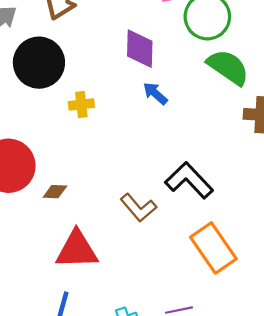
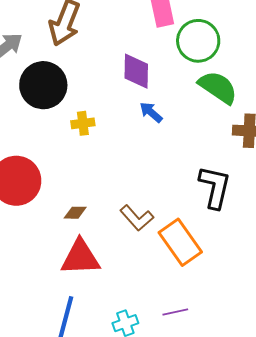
black L-shape: (189, 180) -> (215, 187), moved, turned 57
brown diamond: (55, 192) -> (75, 213), moved
orange rectangle: (213, 248) -> (180, 242), moved

